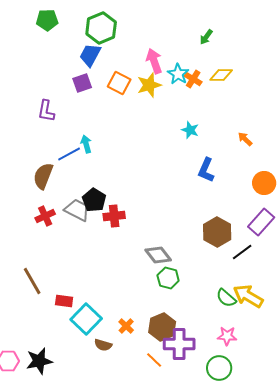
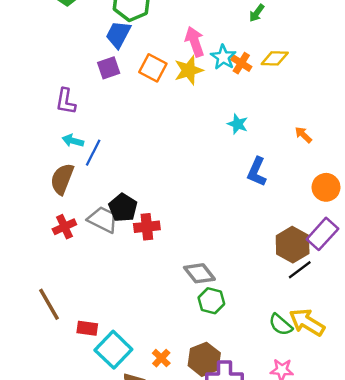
cyan arrow: (86, 144) -> (73, 141), moved, turned -60
blue line: (69, 154) -> (93, 153), turned -35
brown hexagon: (217, 232) -> (293, 245), moved

